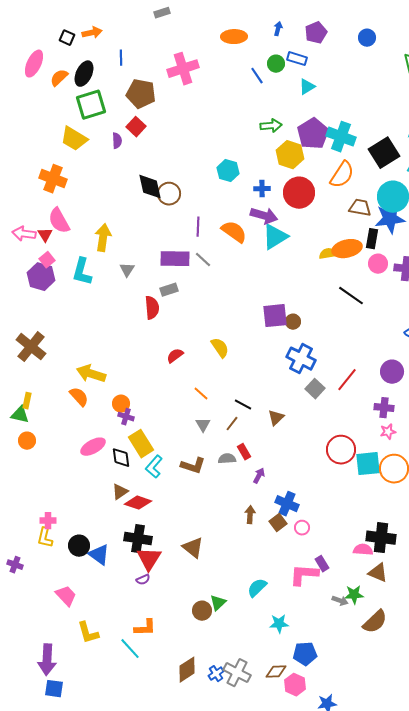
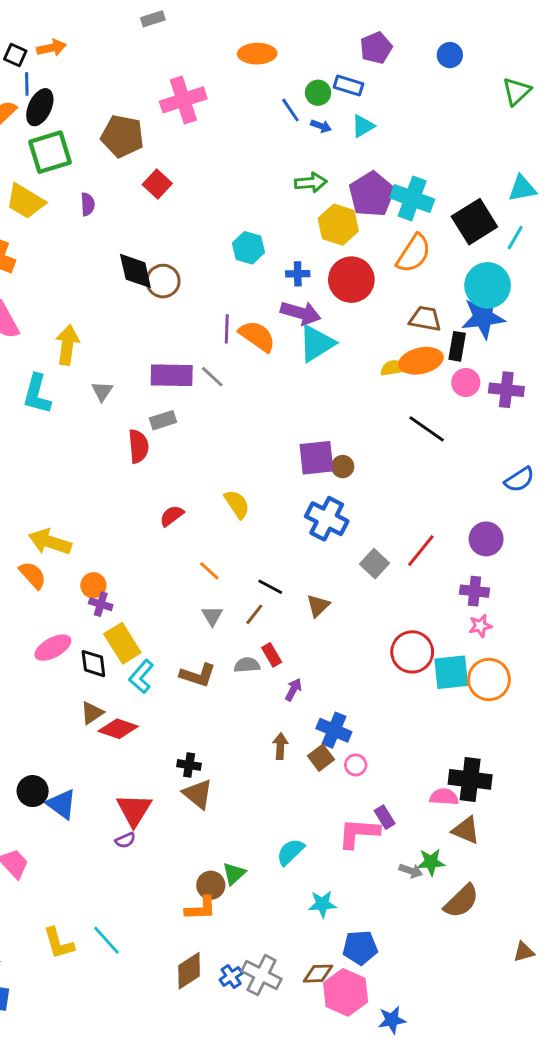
blue arrow: (278, 29) -> (321, 126), moved, turned 96
blue line: (121, 58) -> (27, 84), moved
red square: (136, 127) -> (157, 184), moved
brown trapezoid: (360, 208) -> (425, 319), moved
purple line: (198, 227) -> (227, 329), moved
blue cross: (301, 359) -> (327, 519), moved
black cross: (138, 539) -> (189, 765), moved, size x0.6
orange L-shape: (145, 628) -> (201, 908), moved
yellow L-shape: (88, 633) -> (59, 943), moved
pink hexagon: (295, 685) -> (346, 992), size x1.4

